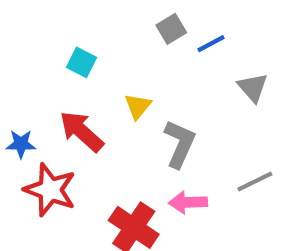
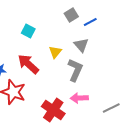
gray triangle: (253, 87) -> (81, 45), moved
gray line: (255, 181) -> (111, 108), moved

